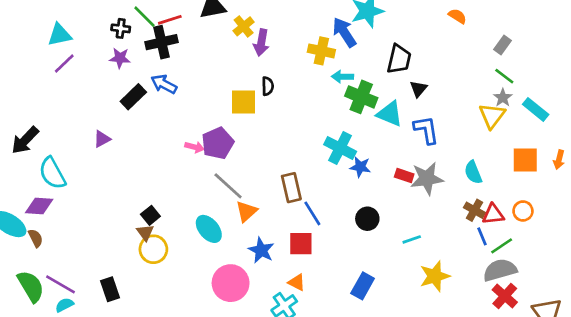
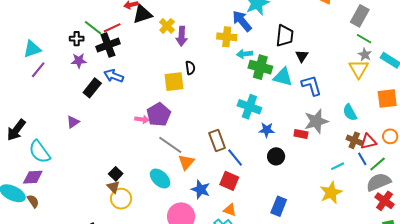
gray rectangle: (503, 45) -> (360, 16), size x1.5
blue star: (360, 167) -> (267, 130), moved
red rectangle: (404, 176) -> (301, 134), moved
cyan line: (412, 239) -> (338, 166), moved
red square: (301, 244) -> (229, 181), turned 30

